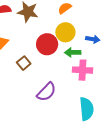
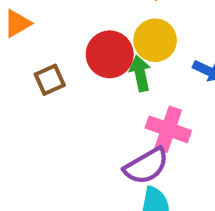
green arrow: (73, 52) -> (140, 73), moved, turned 63
purple semicircle: (46, 92) -> (146, 166), moved

